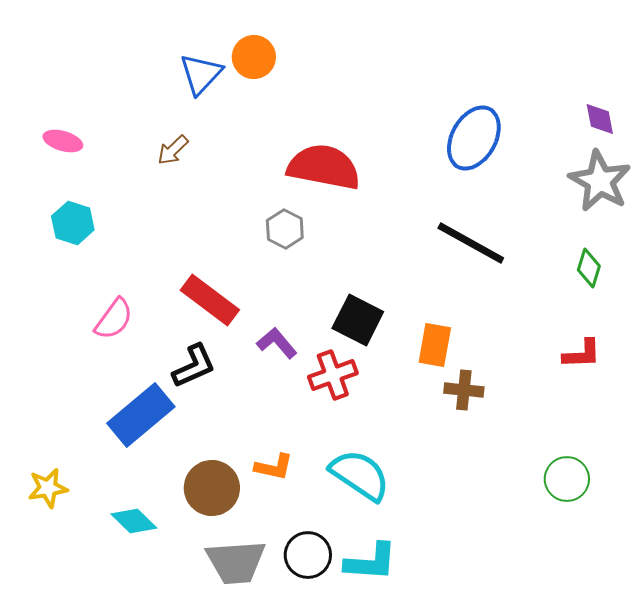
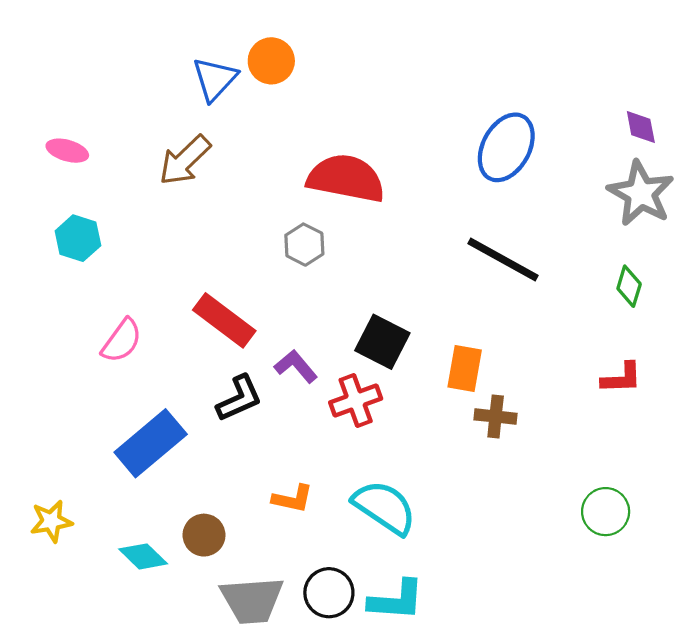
brown arrow: (173, 150) -> (185, 160), size x1.6
black L-shape: (194, 366) -> (239, 398), moved
brown circle: (212, 488) -> (204, 535), moved, size x0.7

